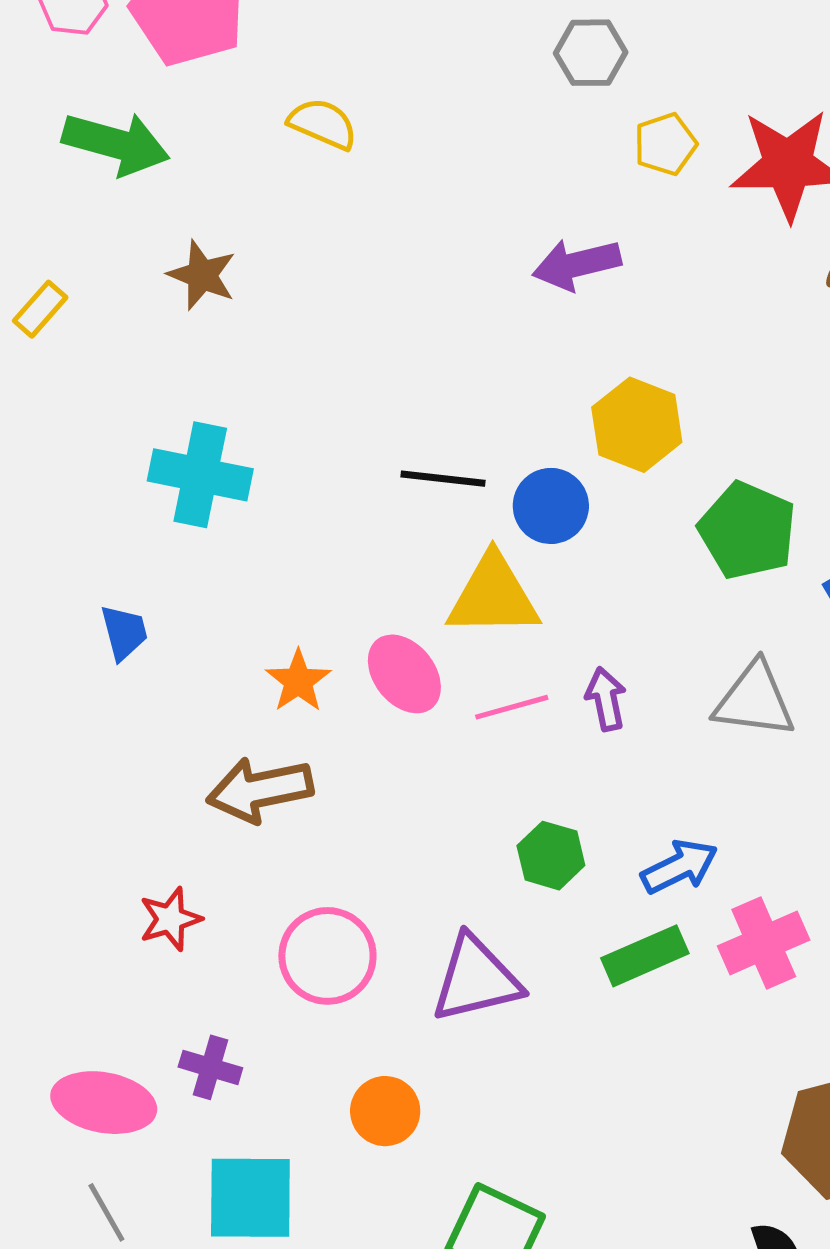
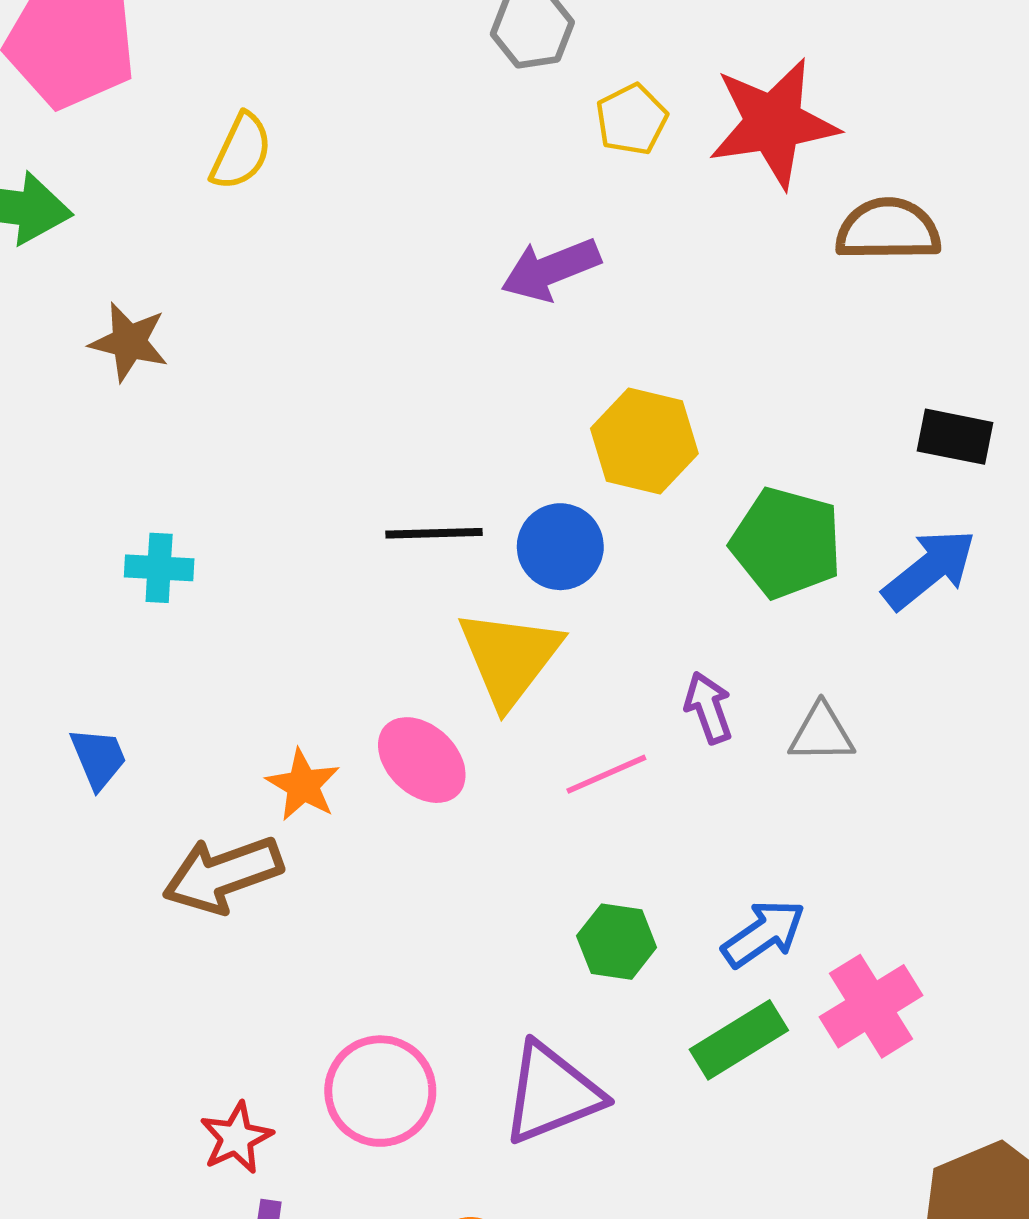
yellow semicircle: (323, 124) -> (241, 152), turned 100
cyan cross: (200, 475) -> (159, 568), size x0.6
yellow triangle: (493, 596) -> (510, 658), turned -44
purple arrow: (606, 699) -> (708, 708), moved
gray triangle: (754, 700) -> (822, 733), size x0.7
pink line: (512, 707) -> (606, 774), moved
brown arrow: (260, 790) -> (223, 875), moved
red star: (170, 919) -> (236, 1138), moved

